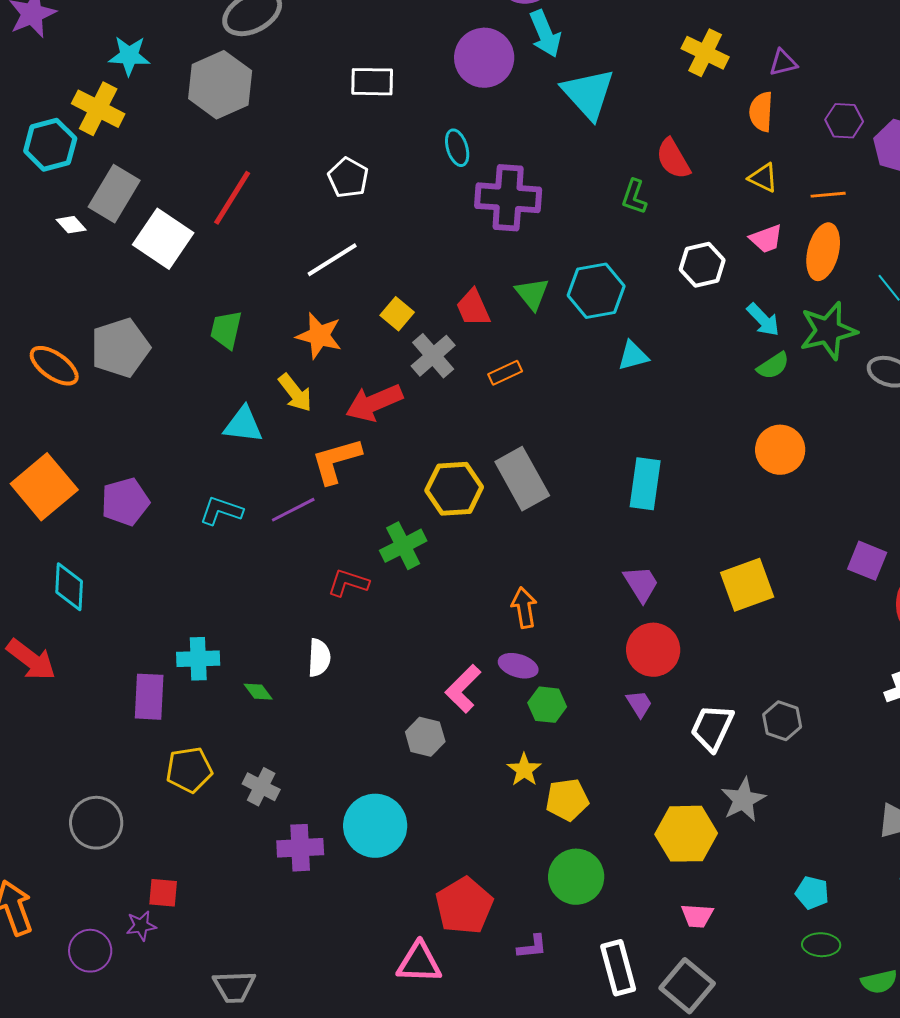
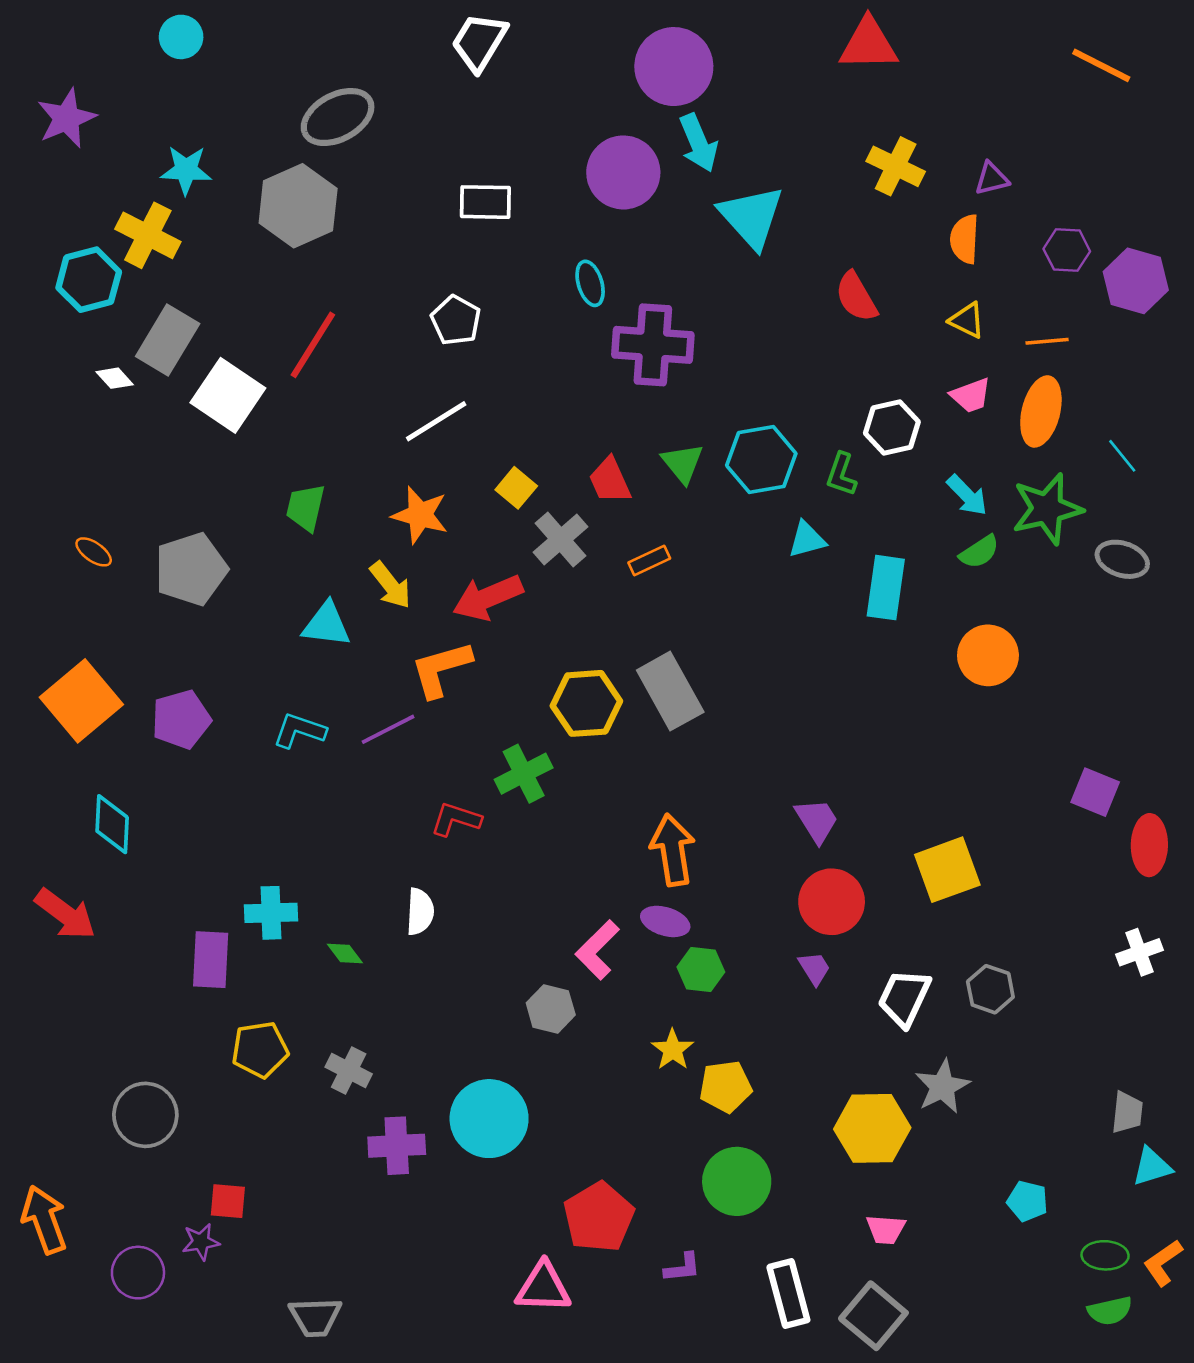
green L-shape: (634, 197) -> (841, 474), moved
gray pentagon: (120, 348) -> (191, 569), moved
orange ellipse: (54, 366) -> (94, 552), size x0.6
cyan rectangle: (645, 484) -> (886, 588), moved
yellow square: (747, 585) -> (947, 870), moved
orange arrow: (524, 608) -> (673, 850), size x1.4
green ellipse: (821, 945) -> (1105, 1255), moved

